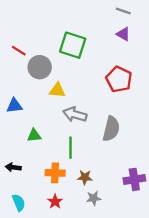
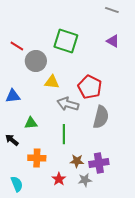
purple triangle: (123, 34) -> (113, 41), moved
red pentagon: (119, 79) -> (90, 87), moved
black arrow: (13, 167) -> (12, 140), moved, turned 32
orange cross: (55, 173) -> (37, 158), moved
purple cross: (134, 179) -> (99, 163), moved
red star: (55, 202) -> (59, 179), moved

